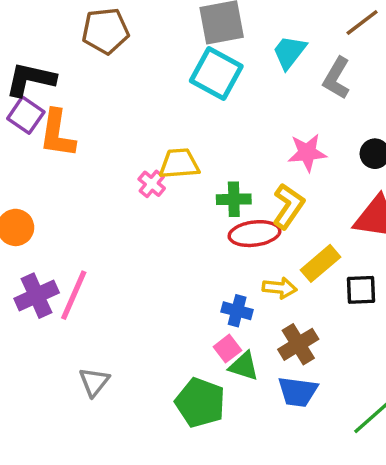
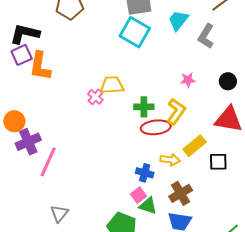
purple square: (26, 115) -> (22, 55), turned 30
pink star: (307, 153) -> (188, 80), size x0.7
purple cross: (37, 296) -> (28, 142), moved

